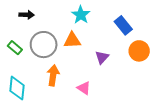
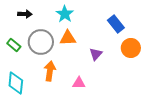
cyan star: (81, 15) -> (65, 14), moved
pink triangle: (84, 88) -> (79, 83), turned -32

